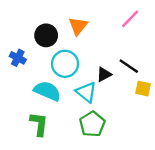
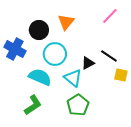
blue cross: (18, 58) -> (15, 49), size x1.5
green L-shape: (39, 124) -> (33, 105), turned 50

